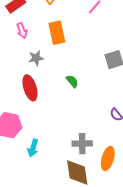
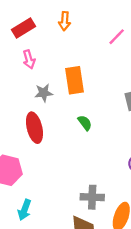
orange rectangle: (57, 33) -> (75, 80), moved
cyan arrow: (33, 148) -> (24, 210), moved

